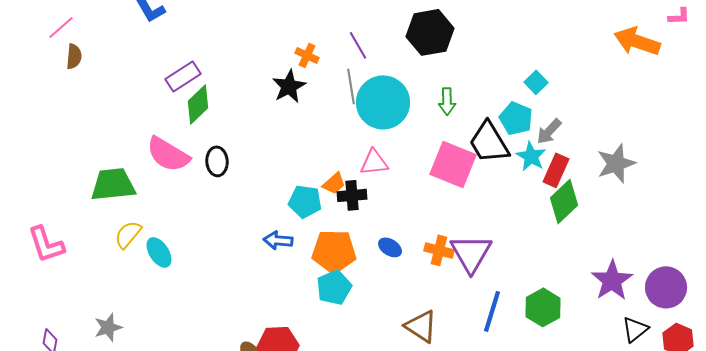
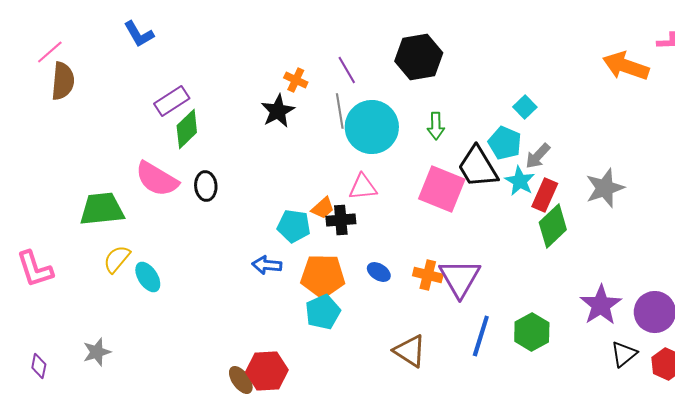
brown semicircle: (74, 56) -> (63, 81), size x1.5

